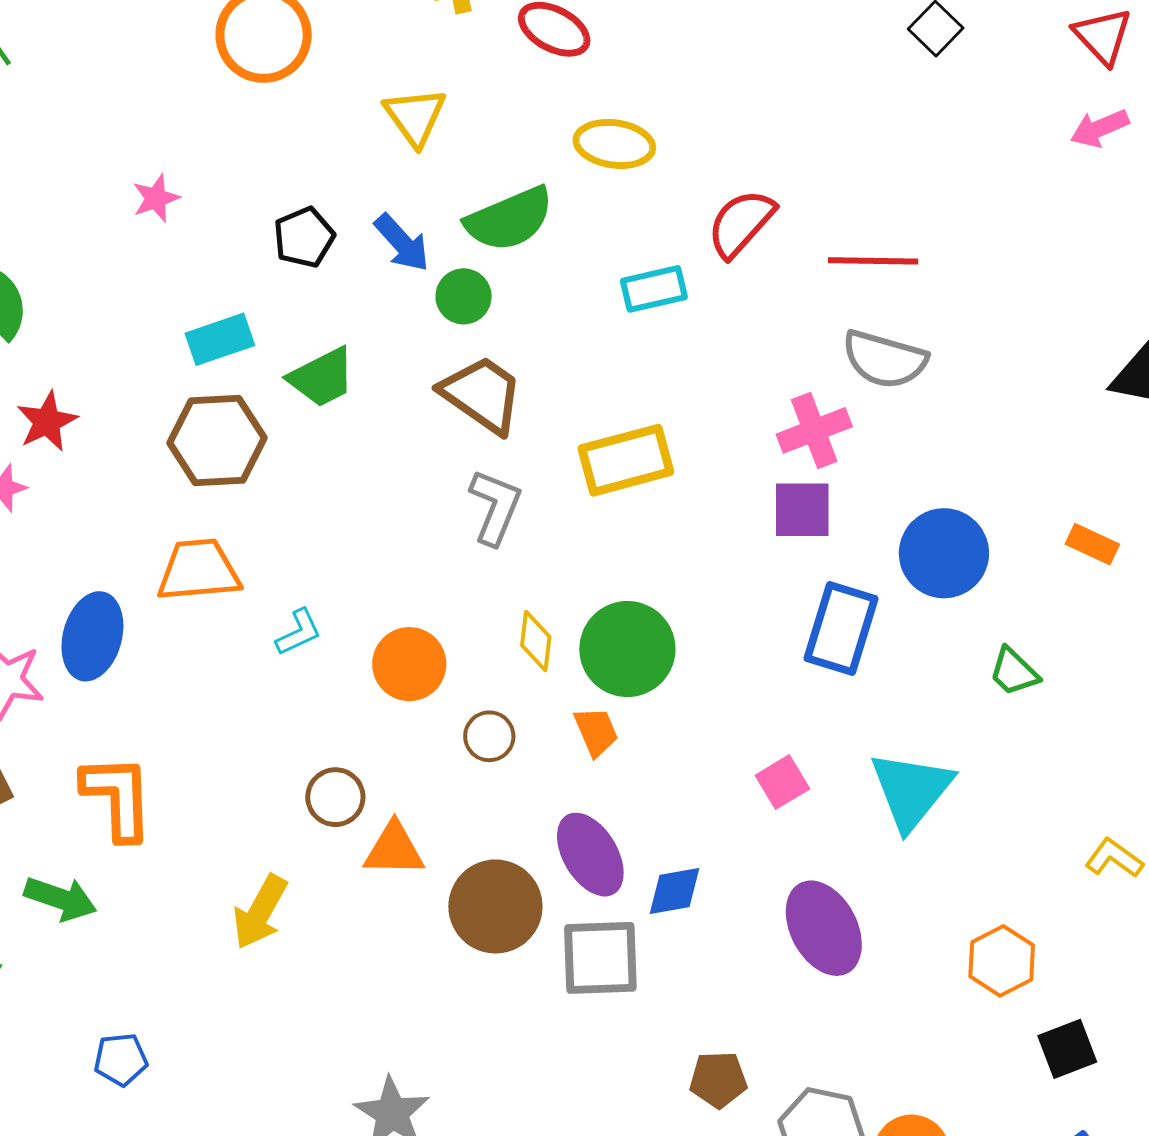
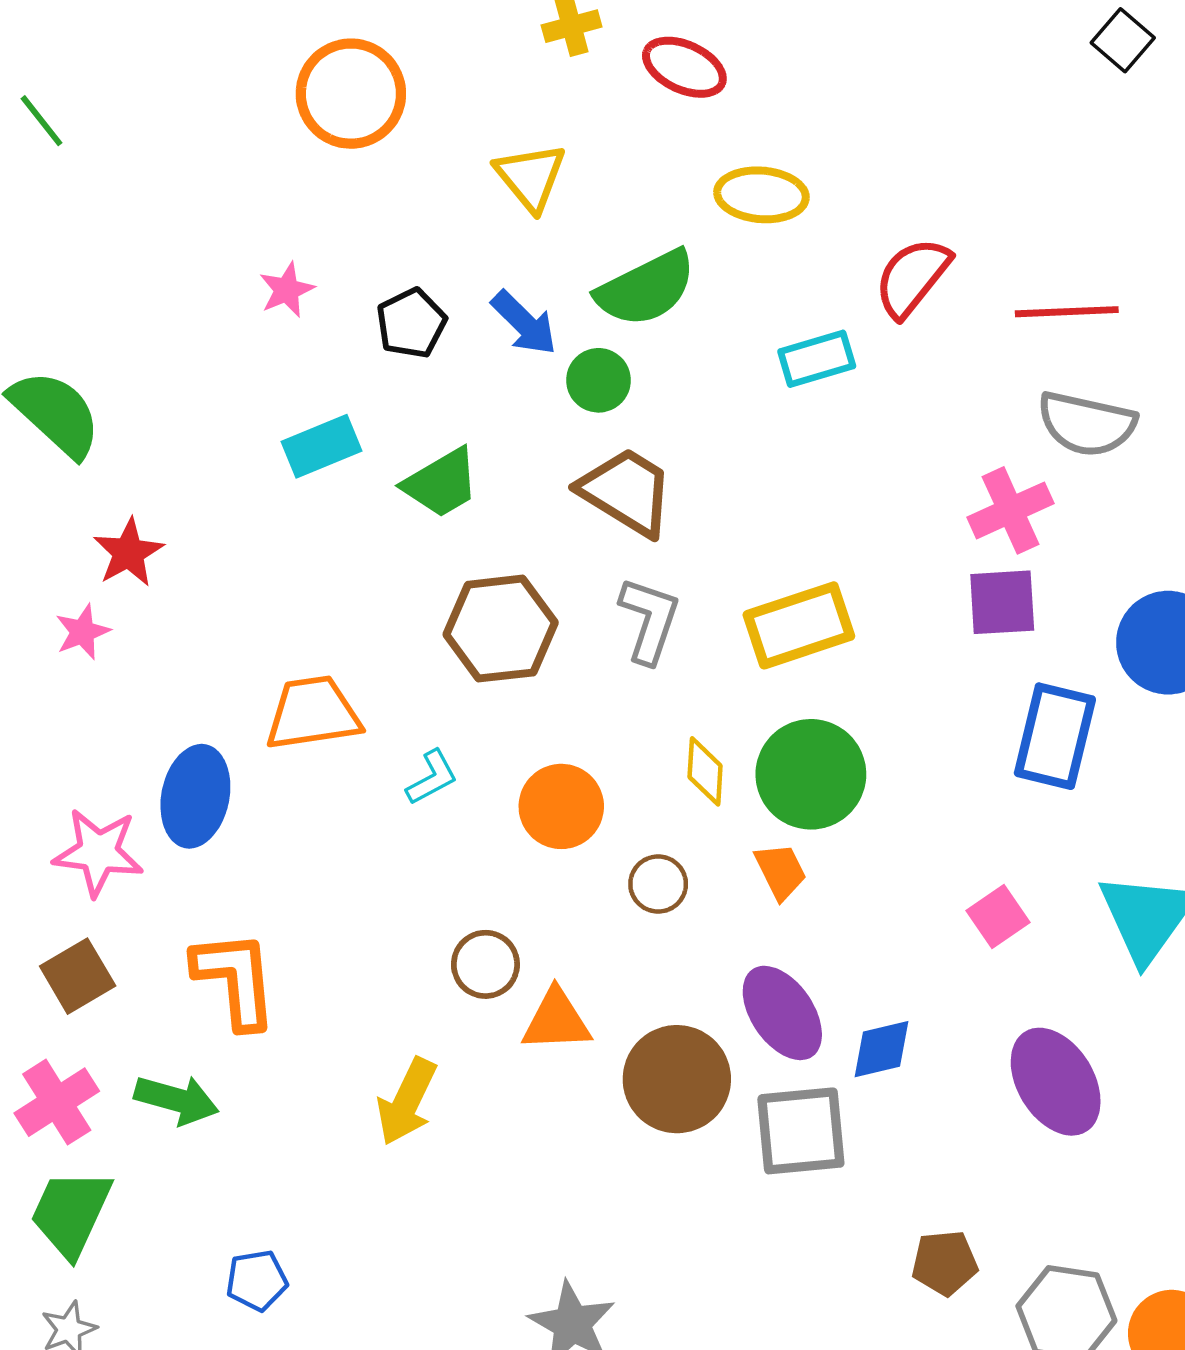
pink star: (156, 198) -> (287, 290), moved
brown hexagon: (217, 440) -> (501, 629), moved
yellow rectangle: (626, 460) -> (799, 625), moved

